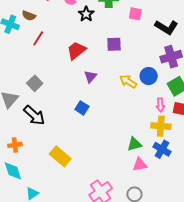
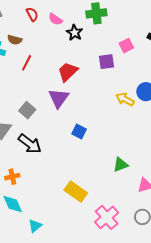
pink square: (135, 14) -> (126, 46), moved, turned -32
purple triangle: (90, 77) -> (59, 98), moved, size x1.5
green triangle: (134, 144) -> (121, 165), moved
yellow rectangle: (60, 156) -> (76, 192), moved

